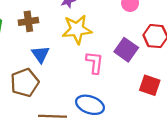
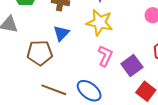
purple square: (126, 50) -> (132, 65), moved

